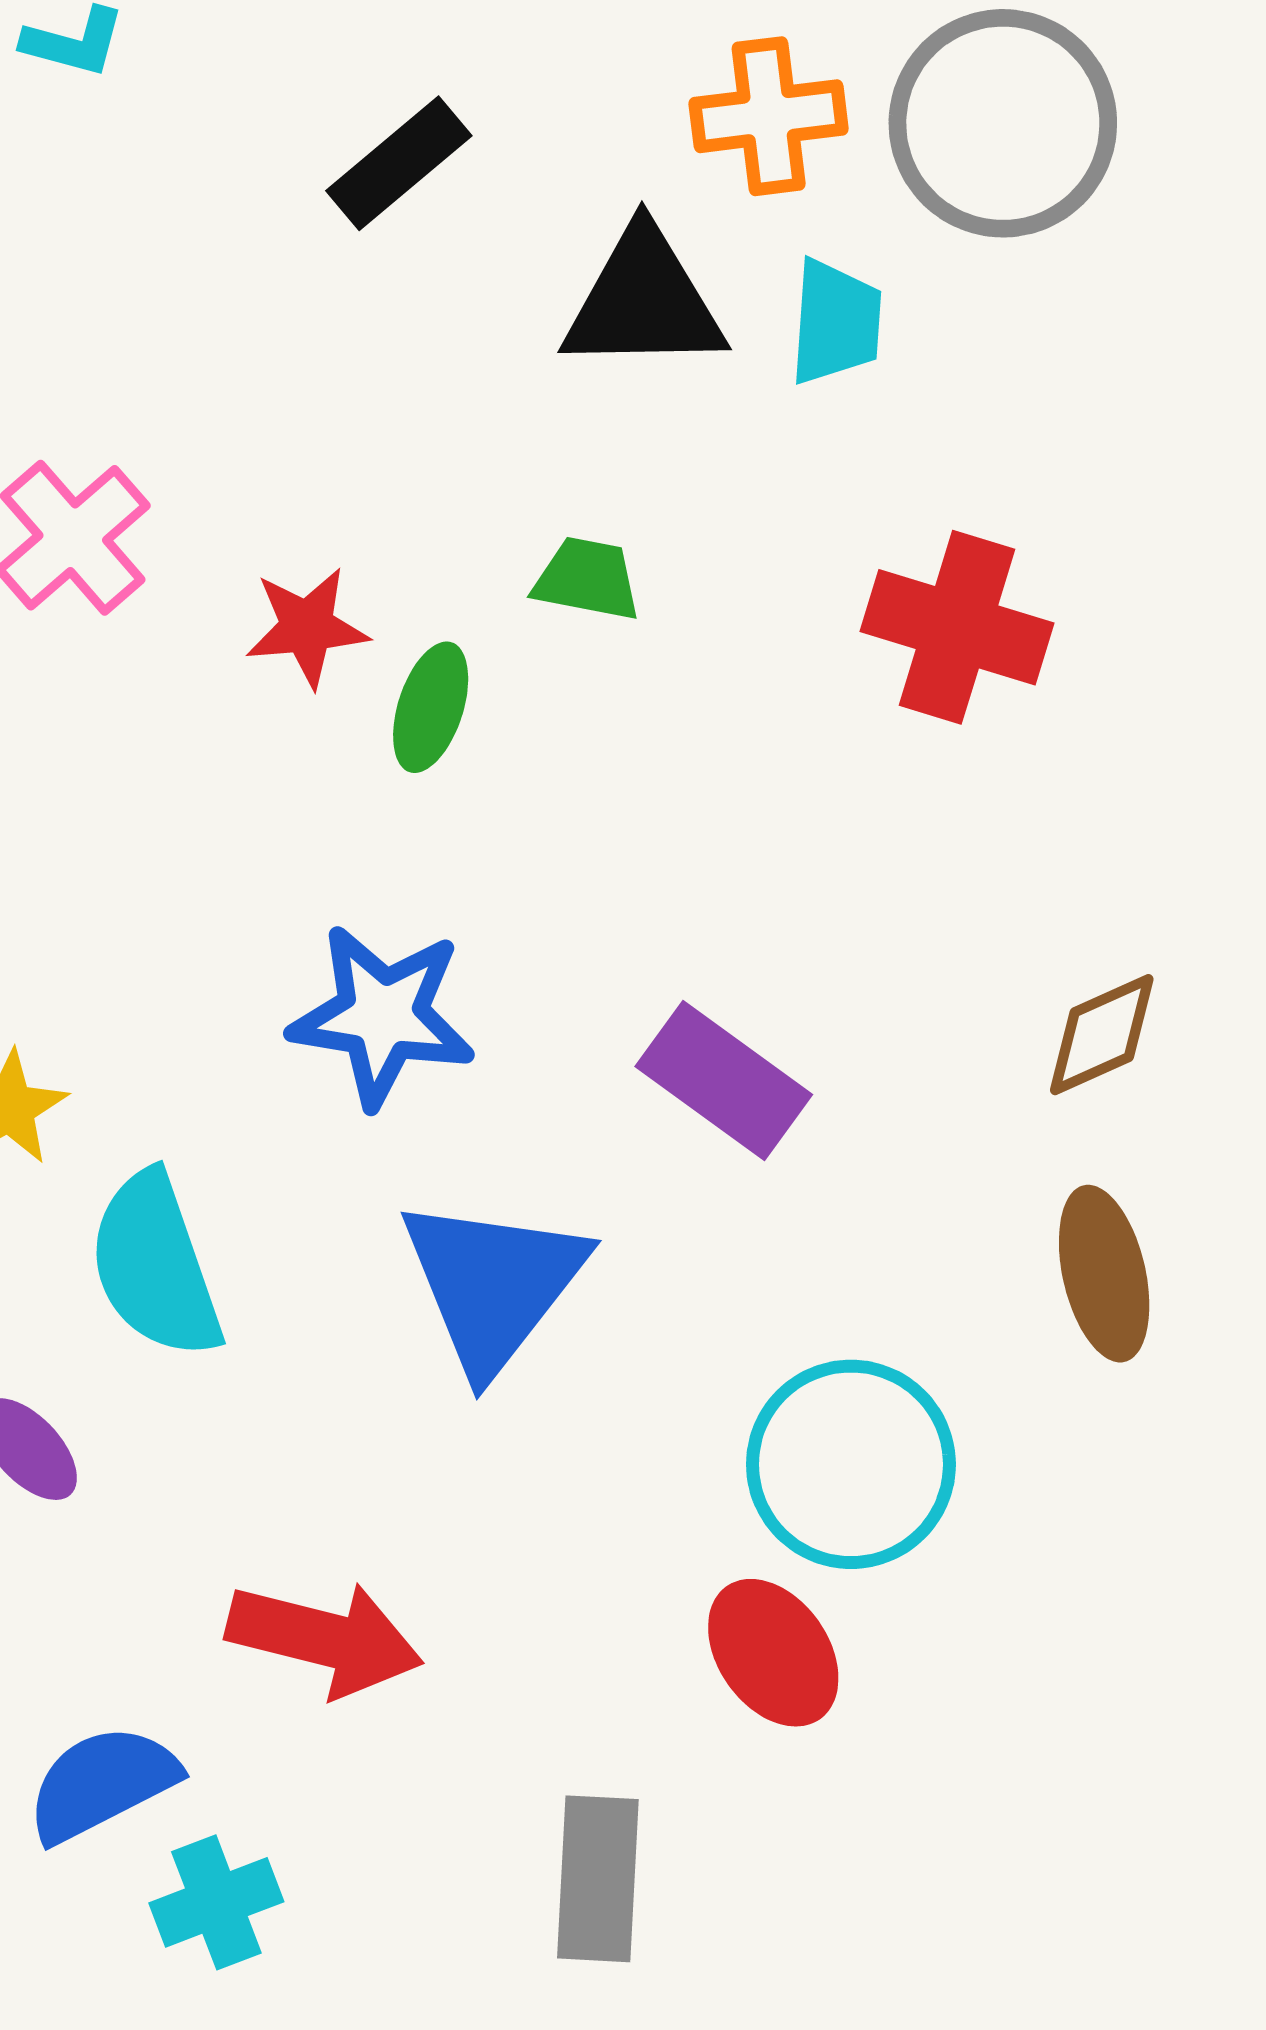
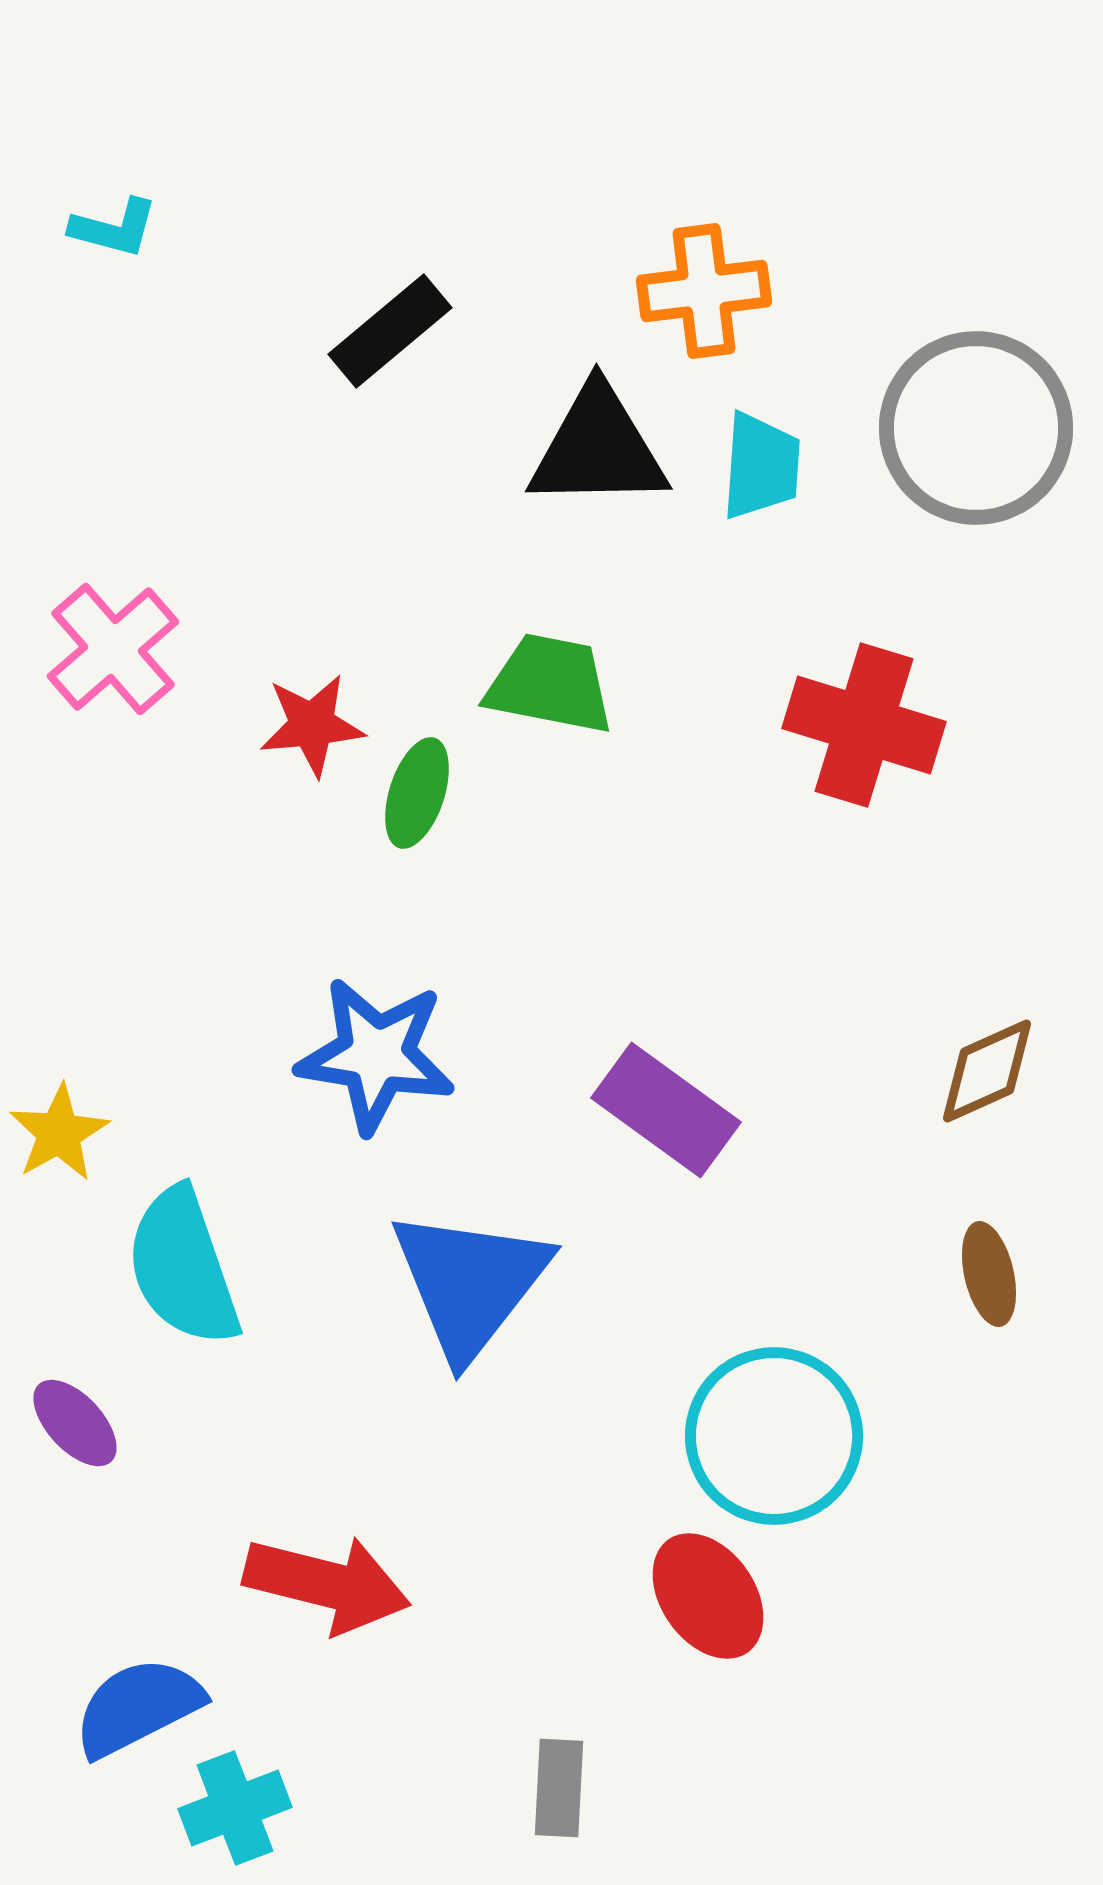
gray circle: (1003, 123) -> (976, 428), moved
green trapezoid: (587, 579) -> (550, 684), size x1.4
brown ellipse: (1104, 1274) -> (989, 1274), size x0.7
gray rectangle: (598, 1879) -> (559, 1788), size x0.7

